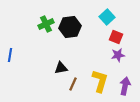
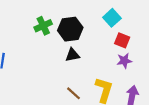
black triangle: (61, 68) -> (72, 55), moved
brown line: (73, 84) -> (74, 93), turned -72

